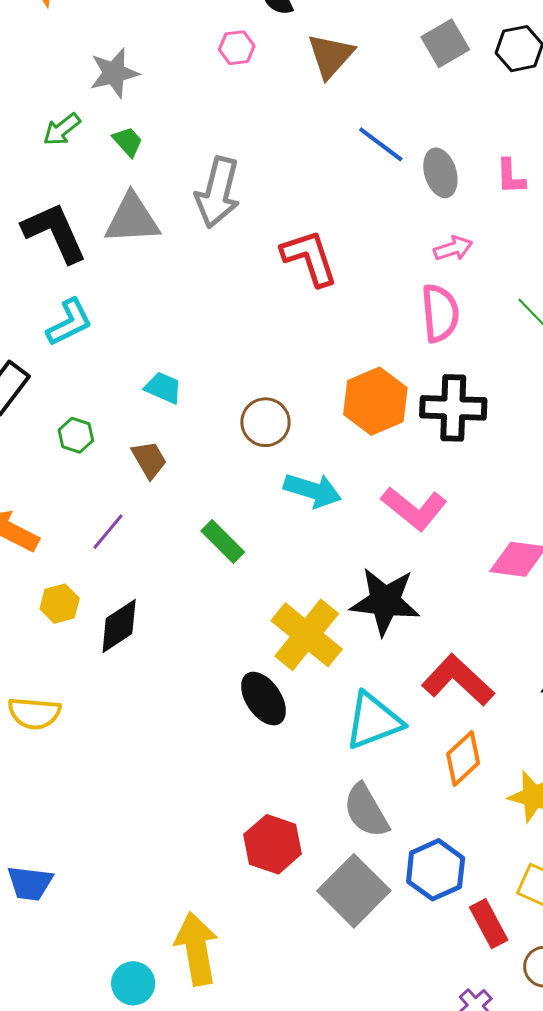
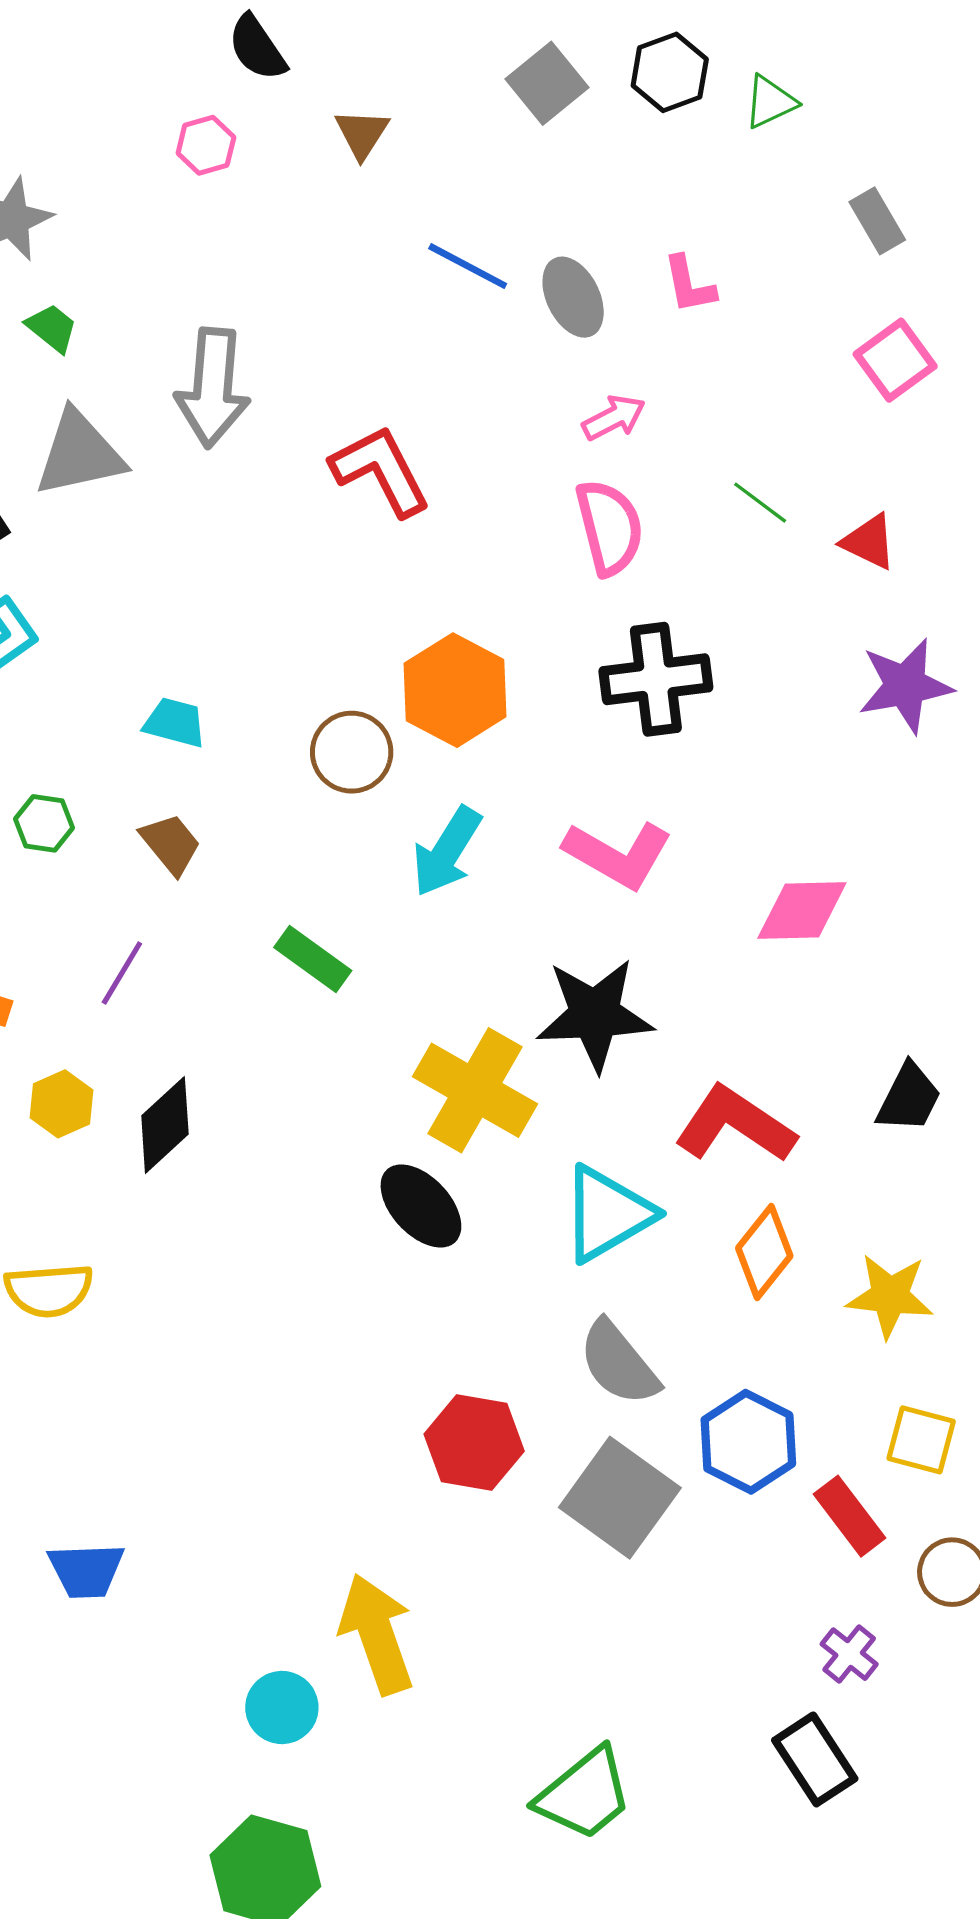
brown triangle: (330, 56) -> (362, 134), size x0.7
orange hexagon: (375, 401) -> (455, 690), moved
cyan arrow: (313, 490) -> (447, 851), turned 114

